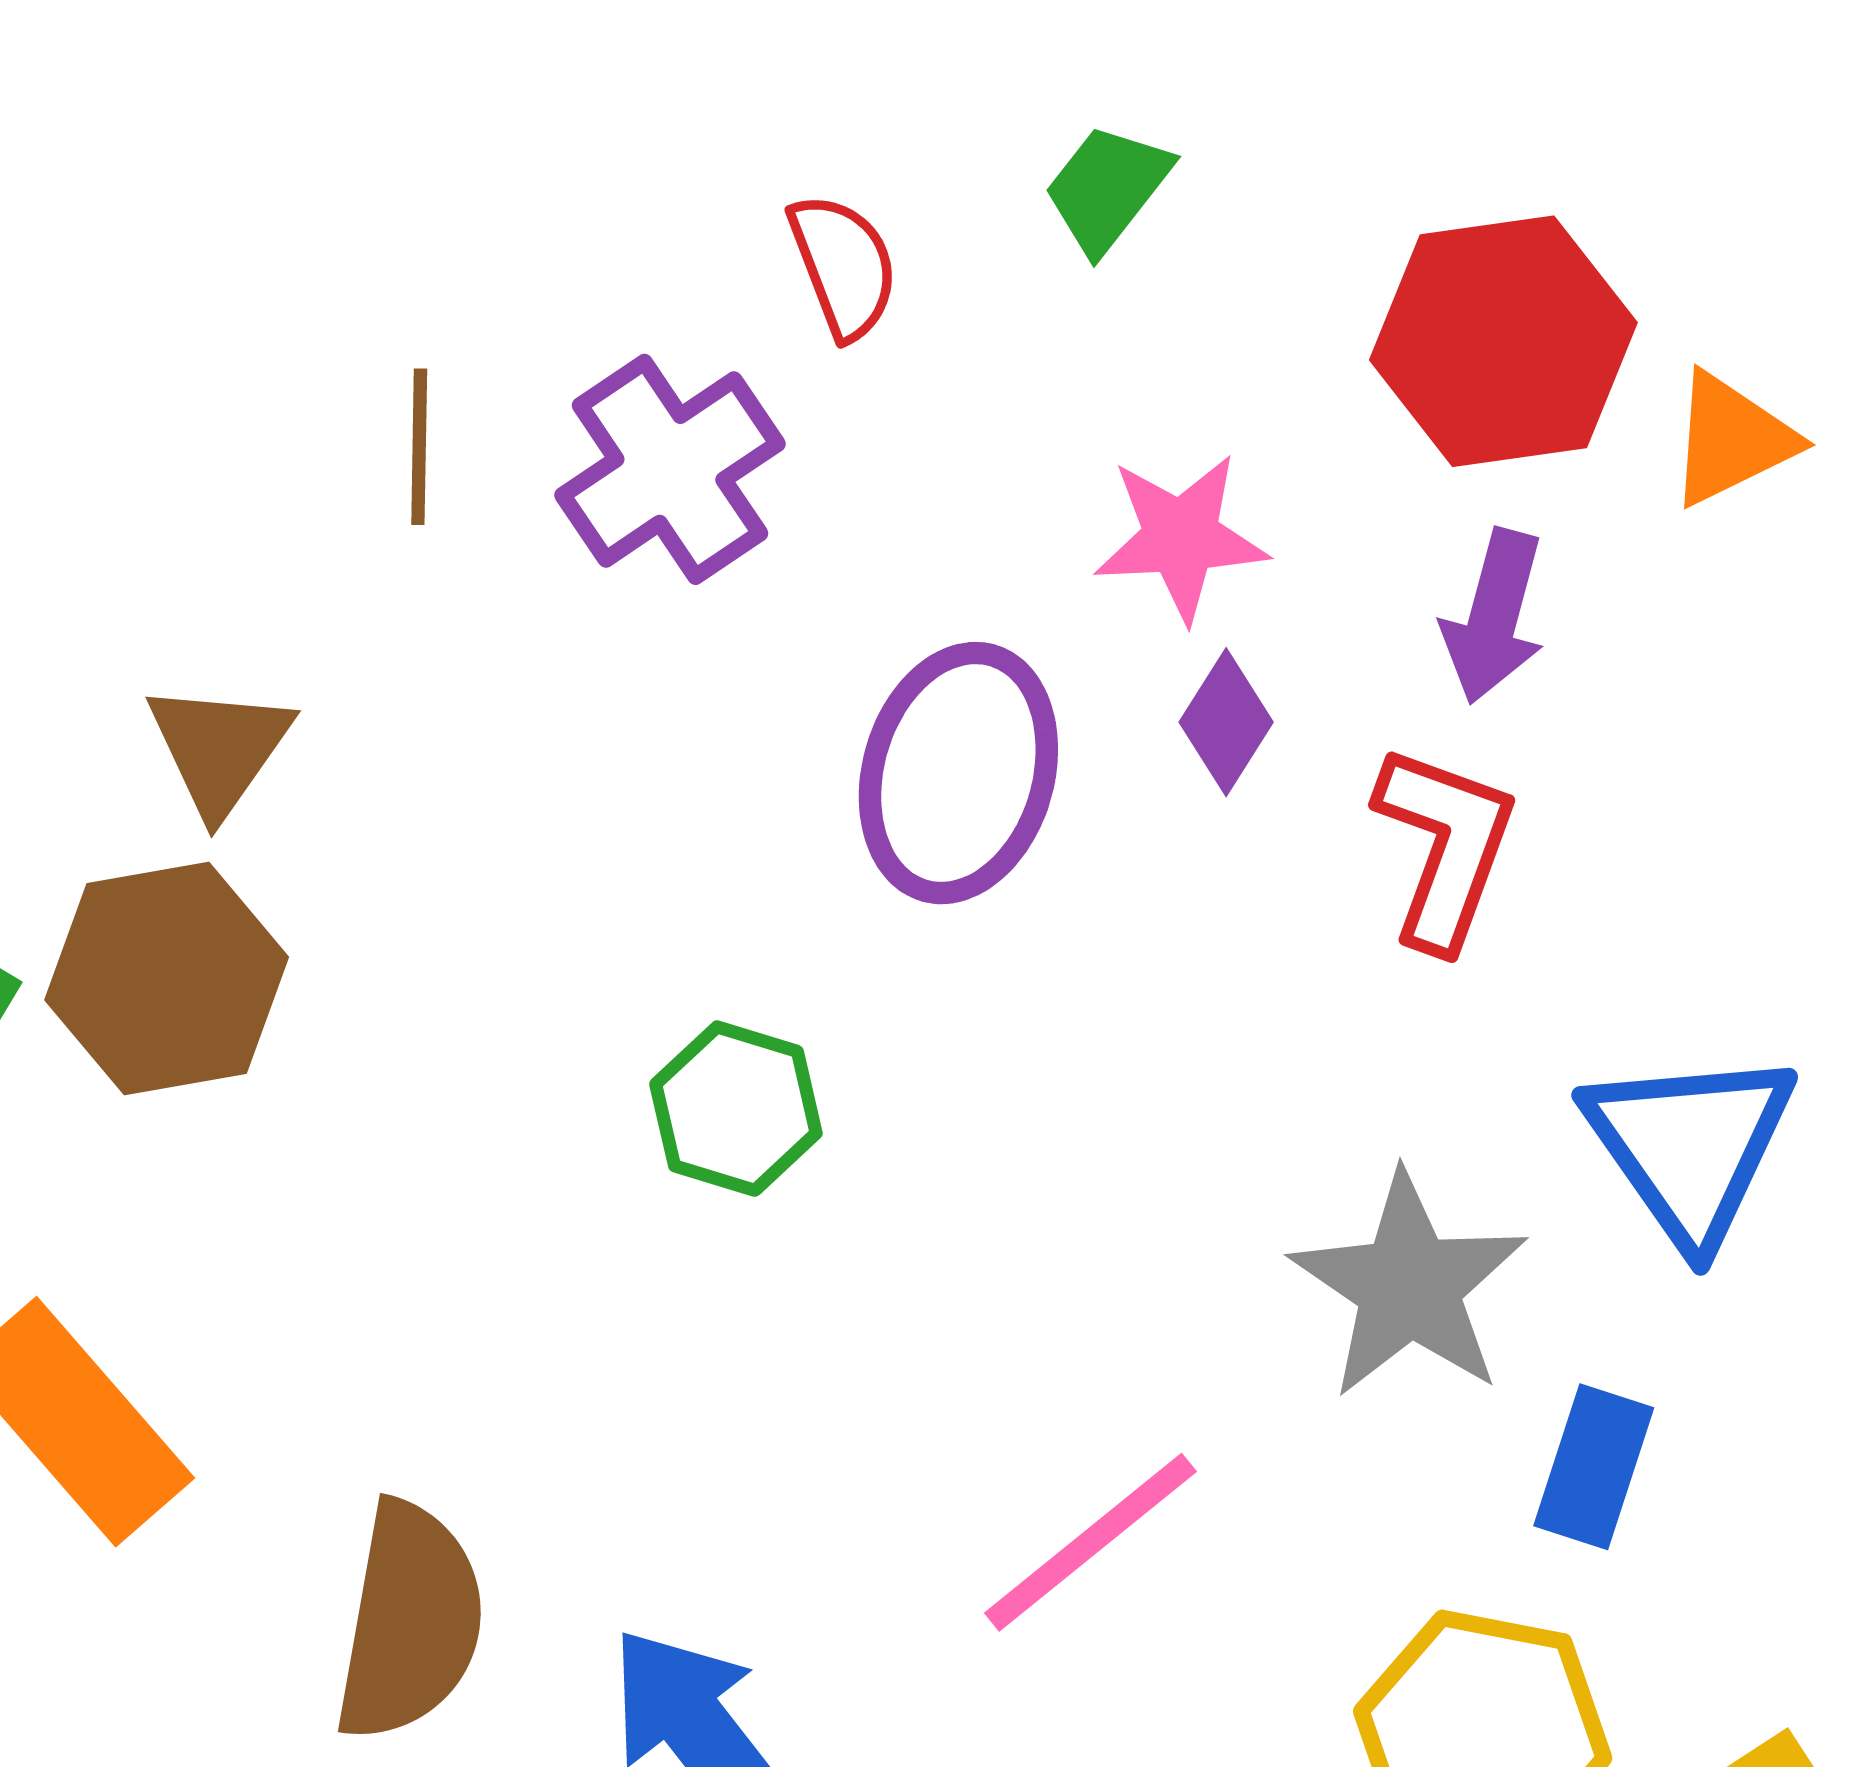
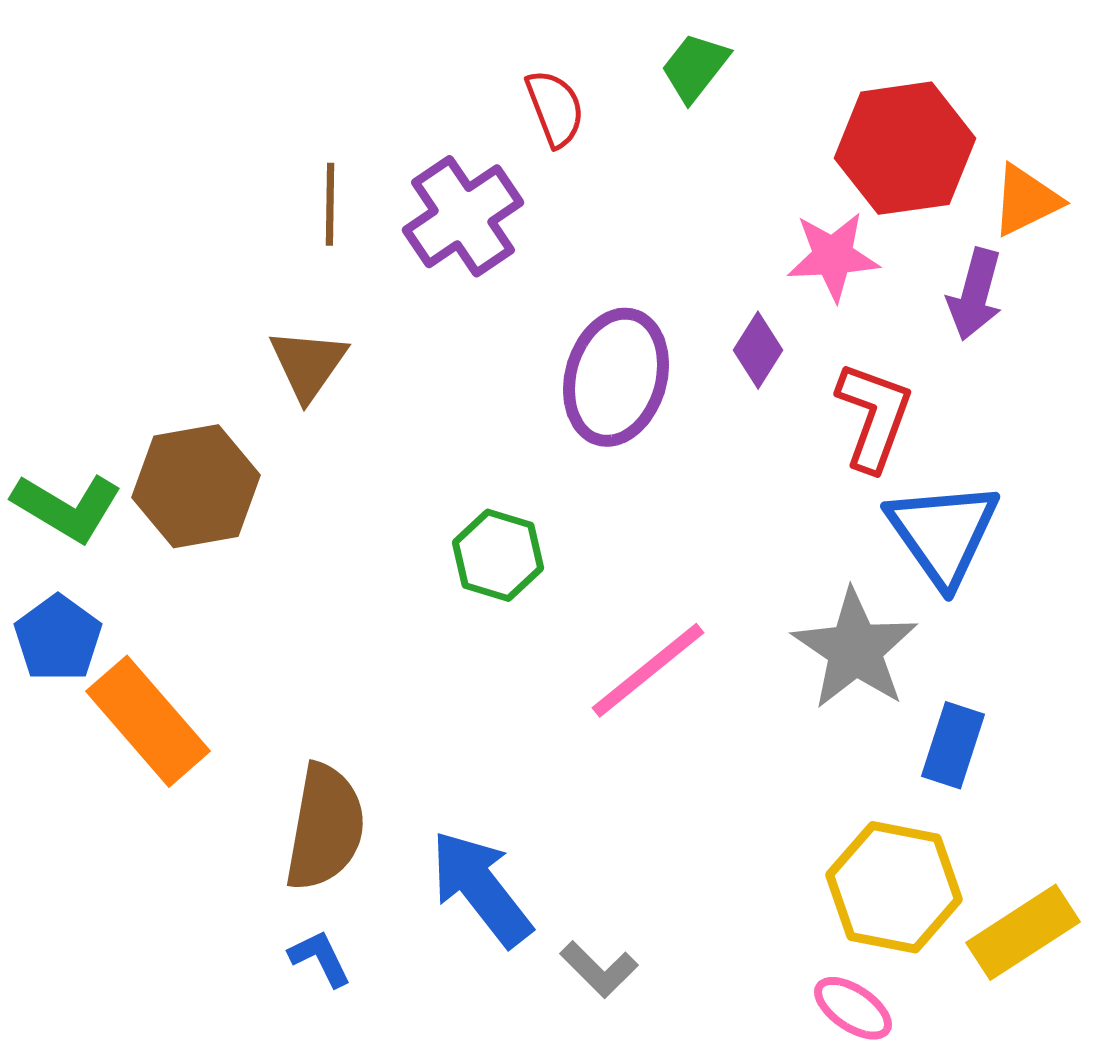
pink star: (1181, 537) -> (833, 256), moved
purple arrow: (1494, 617) -> (975, 294), moved
brown triangle: (219, 749) -> (308, 364), moved
blue triangle: (1690, 1146) -> (943, 533), moved
pink line: (1090, 1542) -> (648, 670), moved

